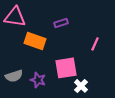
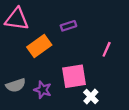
orange rectangle: (35, 41) -> (39, 46), turned -55

